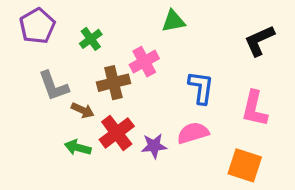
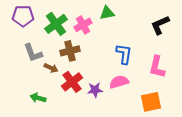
purple pentagon: (37, 26) -> (23, 16), turned 30
green cross: (91, 39) -> (56, 24), size x1.6
pink cross: (144, 62) -> (83, 25), moved
green arrow: (78, 148) -> (38, 98), moved
orange square: (245, 165) -> (151, 102), turned -30

